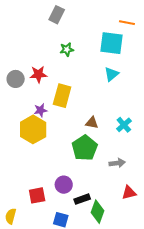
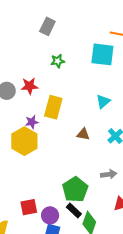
cyan triangle: (111, 74) -> (103, 101), moved
green pentagon: (85, 148) -> (75, 189), moved
purple circle: (64, 185) -> (50, 215), moved
black rectangle: (82, 199) -> (74, 211), turned 63

